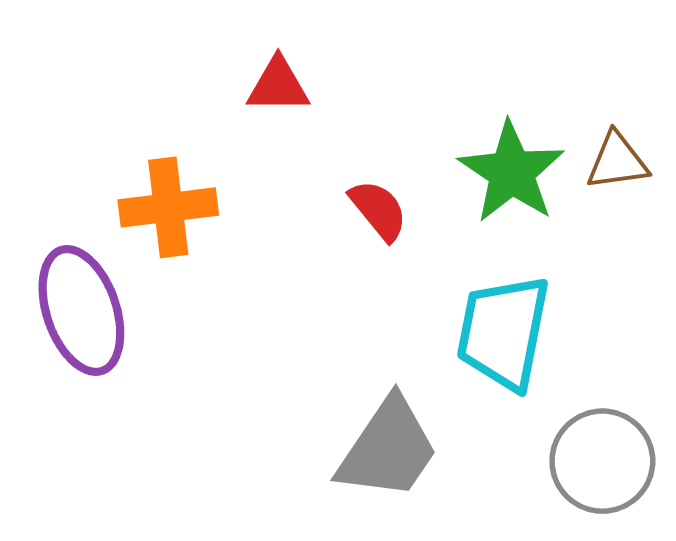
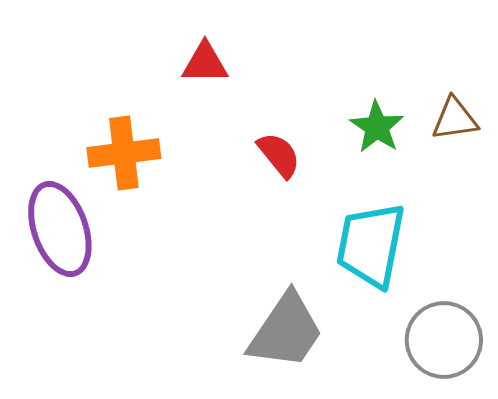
green star: (511, 172) -> (377, 127), size x0.7

